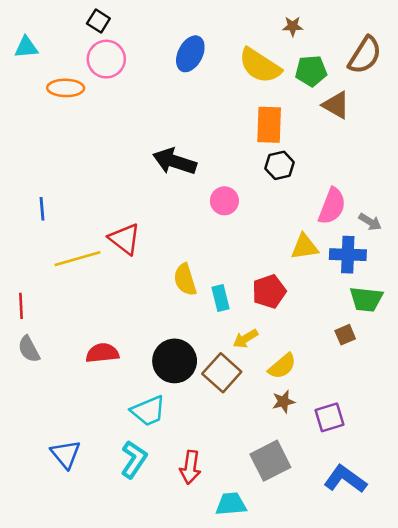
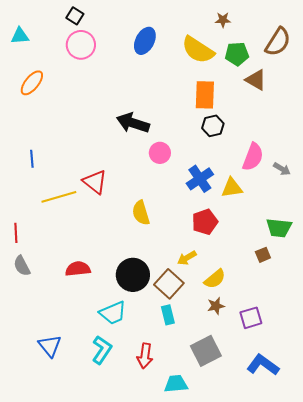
orange ellipse: (66, 88) -> (32, 83), moved, turned -52
pink circle: (224, 201) -> (160, 153), moved
blue cross: (348, 255) -> (200, 179), moved, turned -36
cyan rectangle: (220, 298) -> (168, 315), moved

